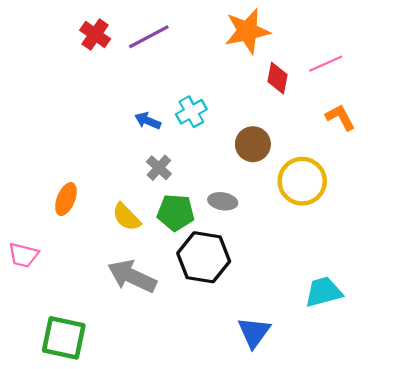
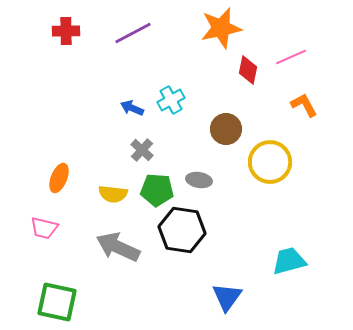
red cross: (95, 35) -> (66, 31), moved, turned -36
yellow semicircle: (126, 217) -> (113, 194), turned -40
pink trapezoid: (23, 255) -> (44, 228), moved

